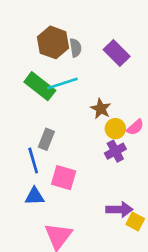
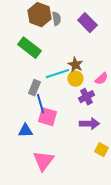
cyan line: (62, 84) -> (57, 74), moved
yellow circle: (115, 129) -> (75, 79), moved
blue line: (33, 160) -> (40, 104), moved
purple arrow: (119, 209) -> (89, 124), moved

